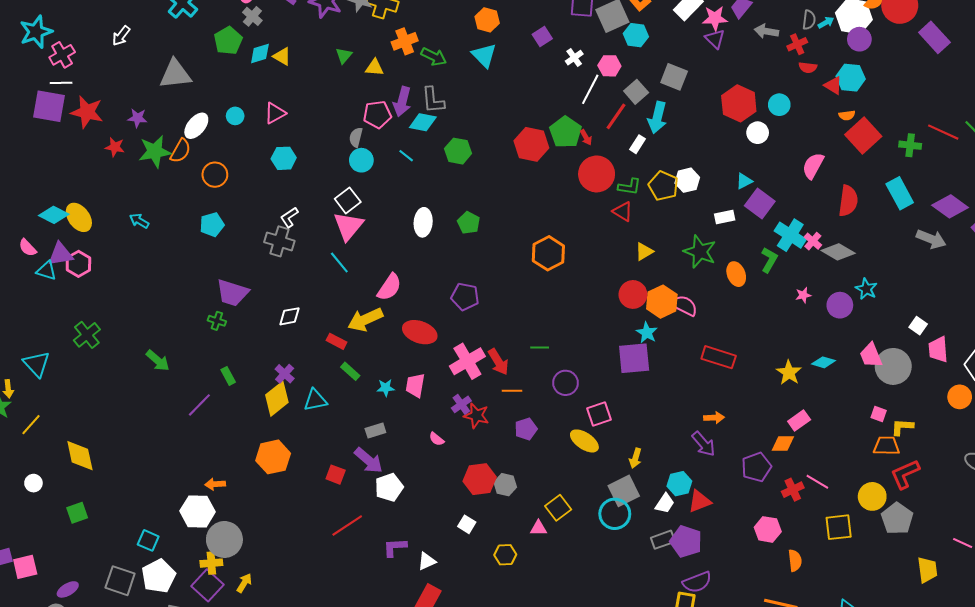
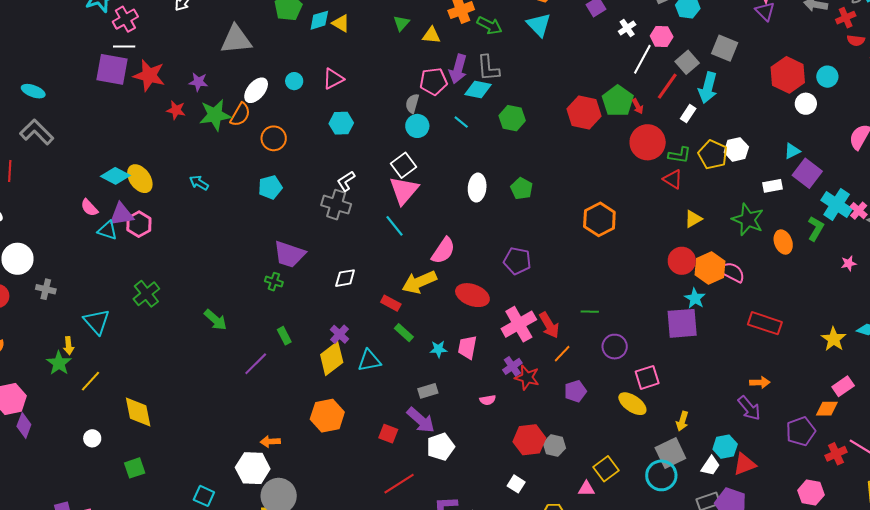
orange line: (512, 391) -> (562, 354), turned -48
pink semicircle: (437, 439) -> (488, 400), turned -49

